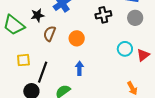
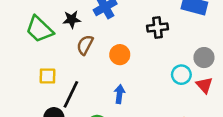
gray circle: (135, 18) -> (204, 58), moved
red triangle: (143, 55) -> (204, 85), turned -40

